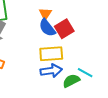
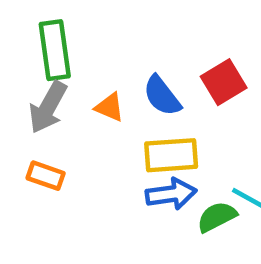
orange triangle: (45, 14) -> (110, 107), moved, turned -40
red square: (64, 29) -> (224, 82), moved

